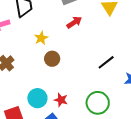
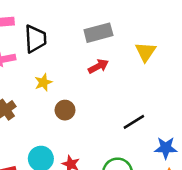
yellow star: (41, 38) -> (43, 82), moved

